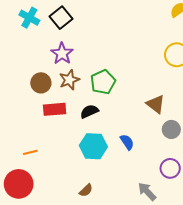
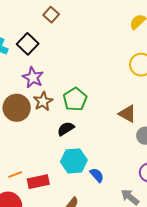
brown circle: (41, 83) -> (17, 108), size x1.4
red rectangle: (55, 109) -> (38, 182), moved
blue semicircle: (127, 142) -> (97, 175), moved

